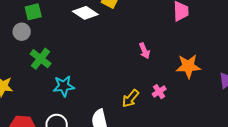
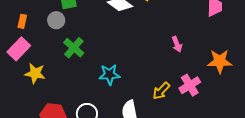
cyan star: (64, 86) -> (109, 75), moved
pink cross: (159, 92) -> (190, 85), size x1.5

